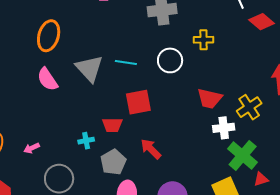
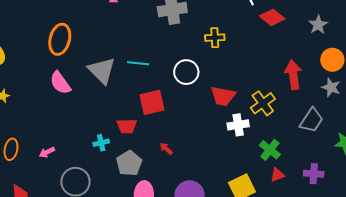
white circle: (170, 60) -> (186, 72), moved
red arrow: (151, 149) -> (166, 149), size x0.6
green cross: (243, 156) -> (270, 150), moved, size x0.7

